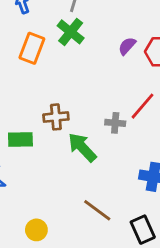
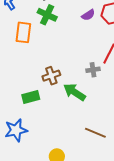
purple semicircle: (127, 46) -> (88, 15), turned -152

